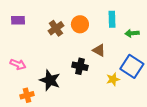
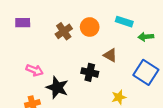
cyan rectangle: (112, 19) -> (124, 22), turned -70
pink arrow: (18, 64) -> (35, 70), moved
yellow star: (113, 79) -> (119, 97), moved

